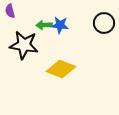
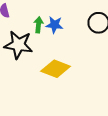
green arrow: (44, 25) -> (39, 25), turned 98

